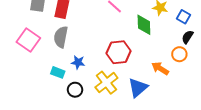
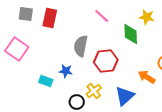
gray semicircle: (61, 37) -> (81, 46), moved
yellow cross: (106, 83) -> (94, 91), size x0.7
black circle: (75, 90) -> (77, 102), moved

